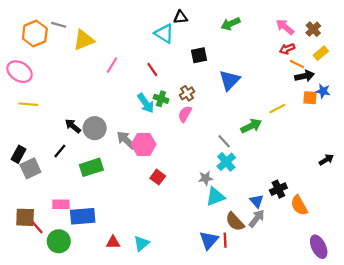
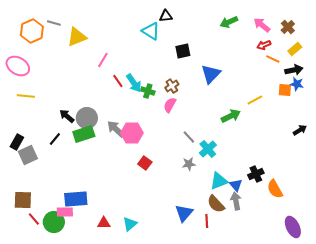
green arrow: (231, 24) -> (229, 22), moved
red line: (152, 69) -> (118, 81), moved
black arrow: (305, 76) -> (294, 70), moved
cyan arrow: (146, 103) -> (134, 83), moved
gray line: (224, 141) -> (189, 137), moved
black arrow: (326, 160) -> (300, 130), moved
green rectangle: (91, 167) -> (84, 134), moved
cyan triangle: (215, 197) -> (219, 181), moved
pink rectangle: (61, 204) -> (65, 212), moved
gray arrow: (257, 218) -> (236, 201), turned -48
red line: (37, 227) -> (34, 219), moved
blue triangle: (209, 240) -> (184, 213), moved

